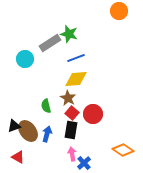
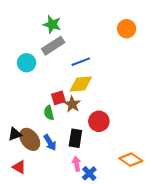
orange circle: (119, 11) -> (127, 29), moved
green star: (69, 34) -> (52, 24), moved
red square: (72, 113) -> (58, 98), moved, turned 32
blue arrow: (47, 134) -> (50, 143), turned 133

